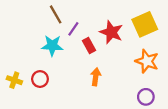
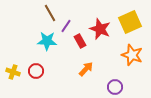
orange arrow: (96, 77) -> (86, 69), turned 35
purple circle: (146, 97) -> (115, 87), moved

